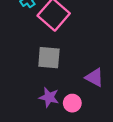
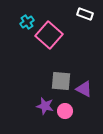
gray square: (49, 58) -> (61, 81), moved

